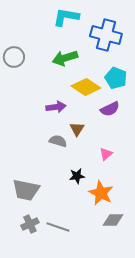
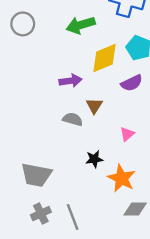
yellow diamond: (86, 87) -> (104, 58), turned -56
gray line: (58, 227) -> (73, 217), turned 50

